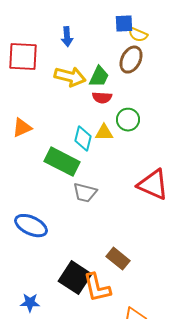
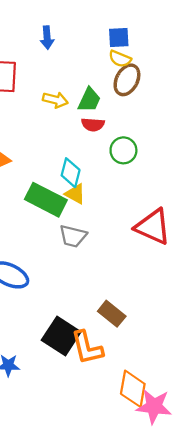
yellow semicircle: (138, 35) -> (120, 59), moved
blue arrow: (67, 37) -> (47, 38), moved
yellow arrow: (70, 77) -> (55, 100), size x0.7
yellow triangle: (104, 133) -> (75, 194), moved, turned 30

